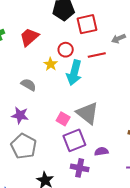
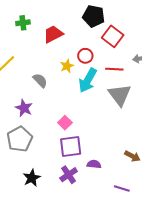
red square: (87, 24) -> (113, 36), turned 35
gray triangle: (87, 113) -> (120, 95), moved
purple cross: (80, 168) -> (69, 175), turned 30

